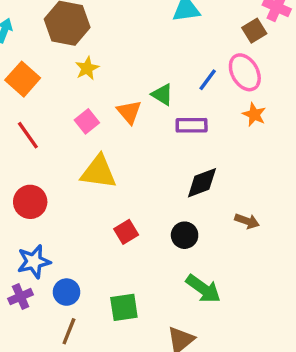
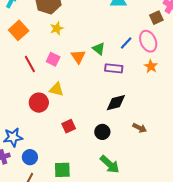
pink square: (87, 121) -> (53, 59), turned -32
red line: (28, 135) -> (30, 64), moved
yellow triangle: (99, 172) -> (57, 89), size x0.7
red circle: (30, 202) -> (39, 103), moved

